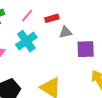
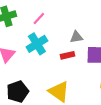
red rectangle: (52, 18) -> (68, 55), moved

